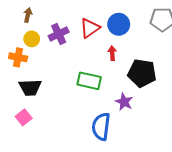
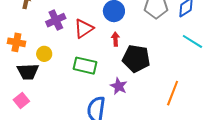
red triangle: (90, 28) -> (84, 29), moved
yellow circle: (32, 39) -> (44, 54), moved
red arrow: (112, 53) -> (115, 39), moved

